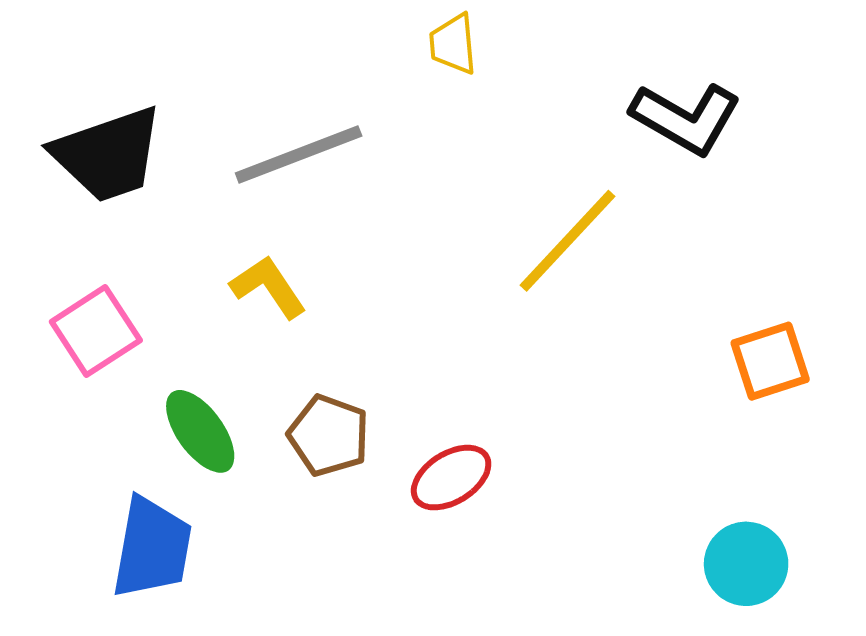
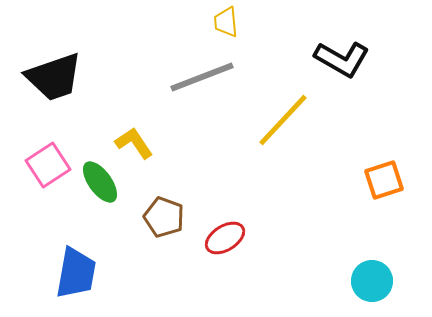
gray line: (299, 154) -> (202, 77), moved
green ellipse: (200, 431) -> (100, 182), moved

